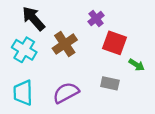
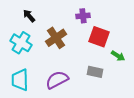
black arrow: (33, 19) -> (29, 16), size x0.6
purple cross: (96, 19) -> (83, 16), turned 32

